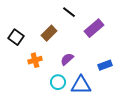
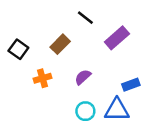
cyan circle: (58, 82) -> (85, 111), moved
blue triangle: (81, 85) -> (117, 110), moved

